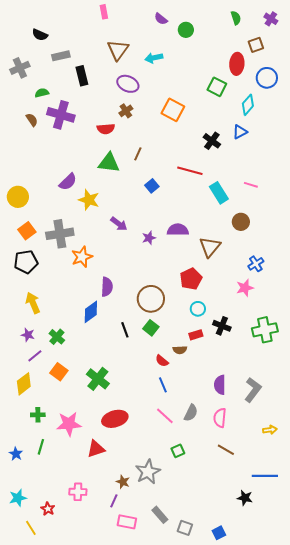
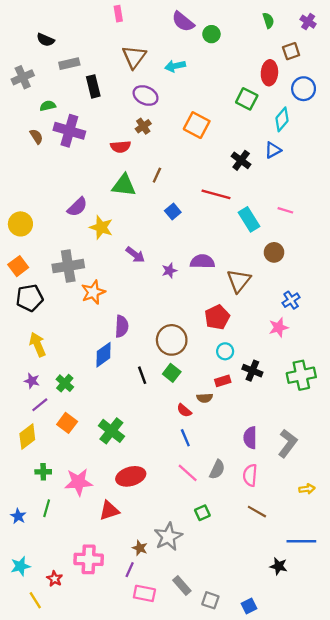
purple semicircle: (161, 19) -> (183, 22), size x1.5
orange square: (27, 231) -> (18, 266), moved
pink cross: (78, 492) -> (89, 559), size x1.4

